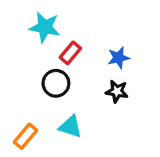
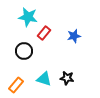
black circle: (56, 83) -> (24, 51), moved
black star: (117, 91) -> (67, 78), moved

